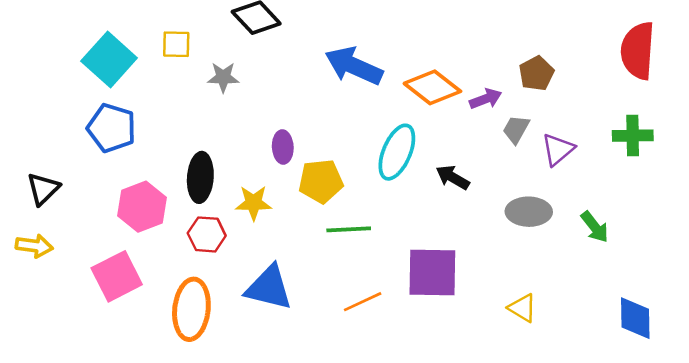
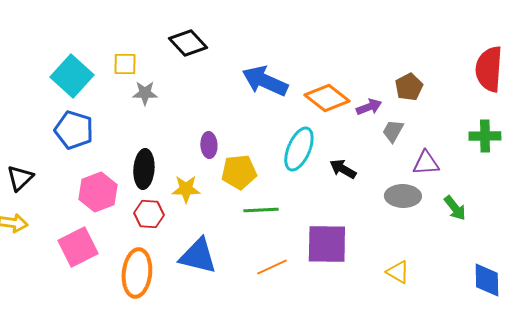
gray star: (223, 77) -> (145, 93), moved
purple triangle: (558, 150) -> (426, 163), moved, turned 36

